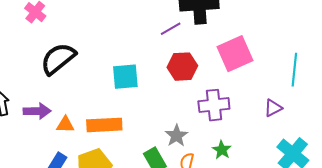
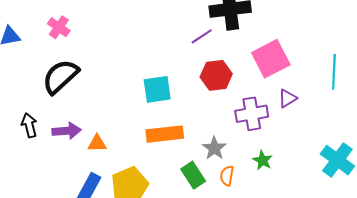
black semicircle: (58, 59) -> (60, 77), moved
purple triangle: (273, 108) -> (287, 98), moved
orange rectangle: (104, 125) -> (165, 134), moved

